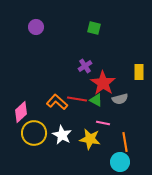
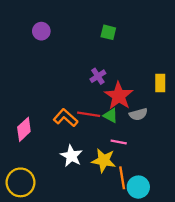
yellow circle: (34, 133) -> (21, 182), moved
orange line: (125, 142) -> (122, 178), moved

